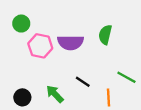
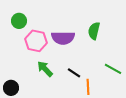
green arrow: (55, 94) -> (45, 69), moved
black circle: (22, 97) -> (11, 88), moved
orange line: (109, 97) -> (88, 87), moved

